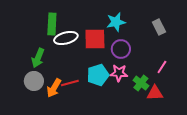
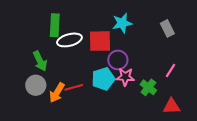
purple circle: (121, 49) -> (118, 60), moved
green arrow: (38, 58) -> (40, 61), turned -48
red triangle: (155, 93) -> (172, 106), moved

